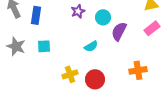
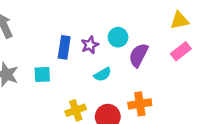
purple star: (78, 11) -> (90, 45), moved
blue rectangle: (36, 15) -> (64, 47), moved
orange cross: (138, 70) -> (140, 104), moved

